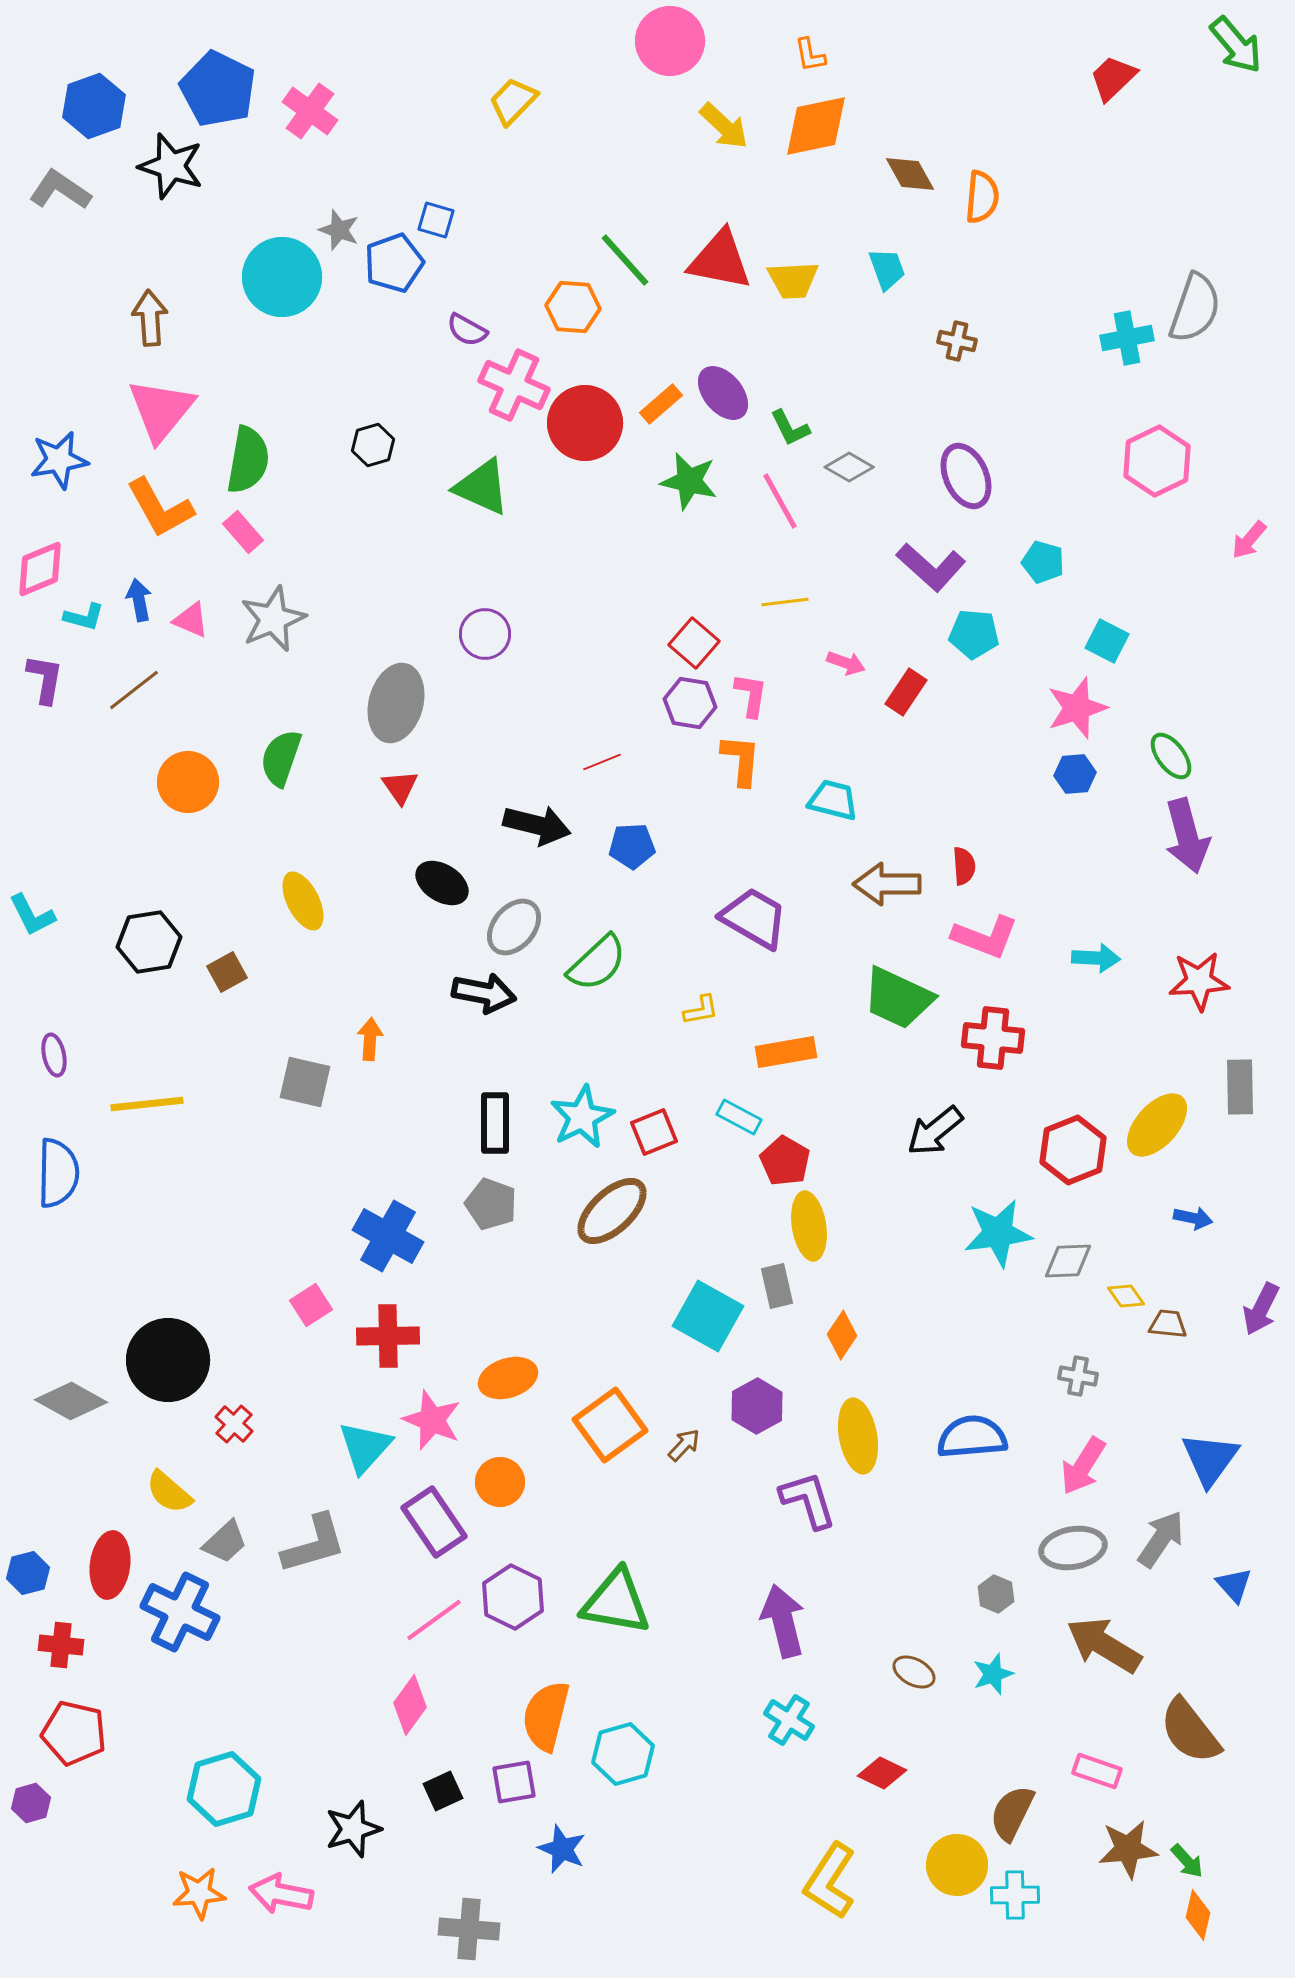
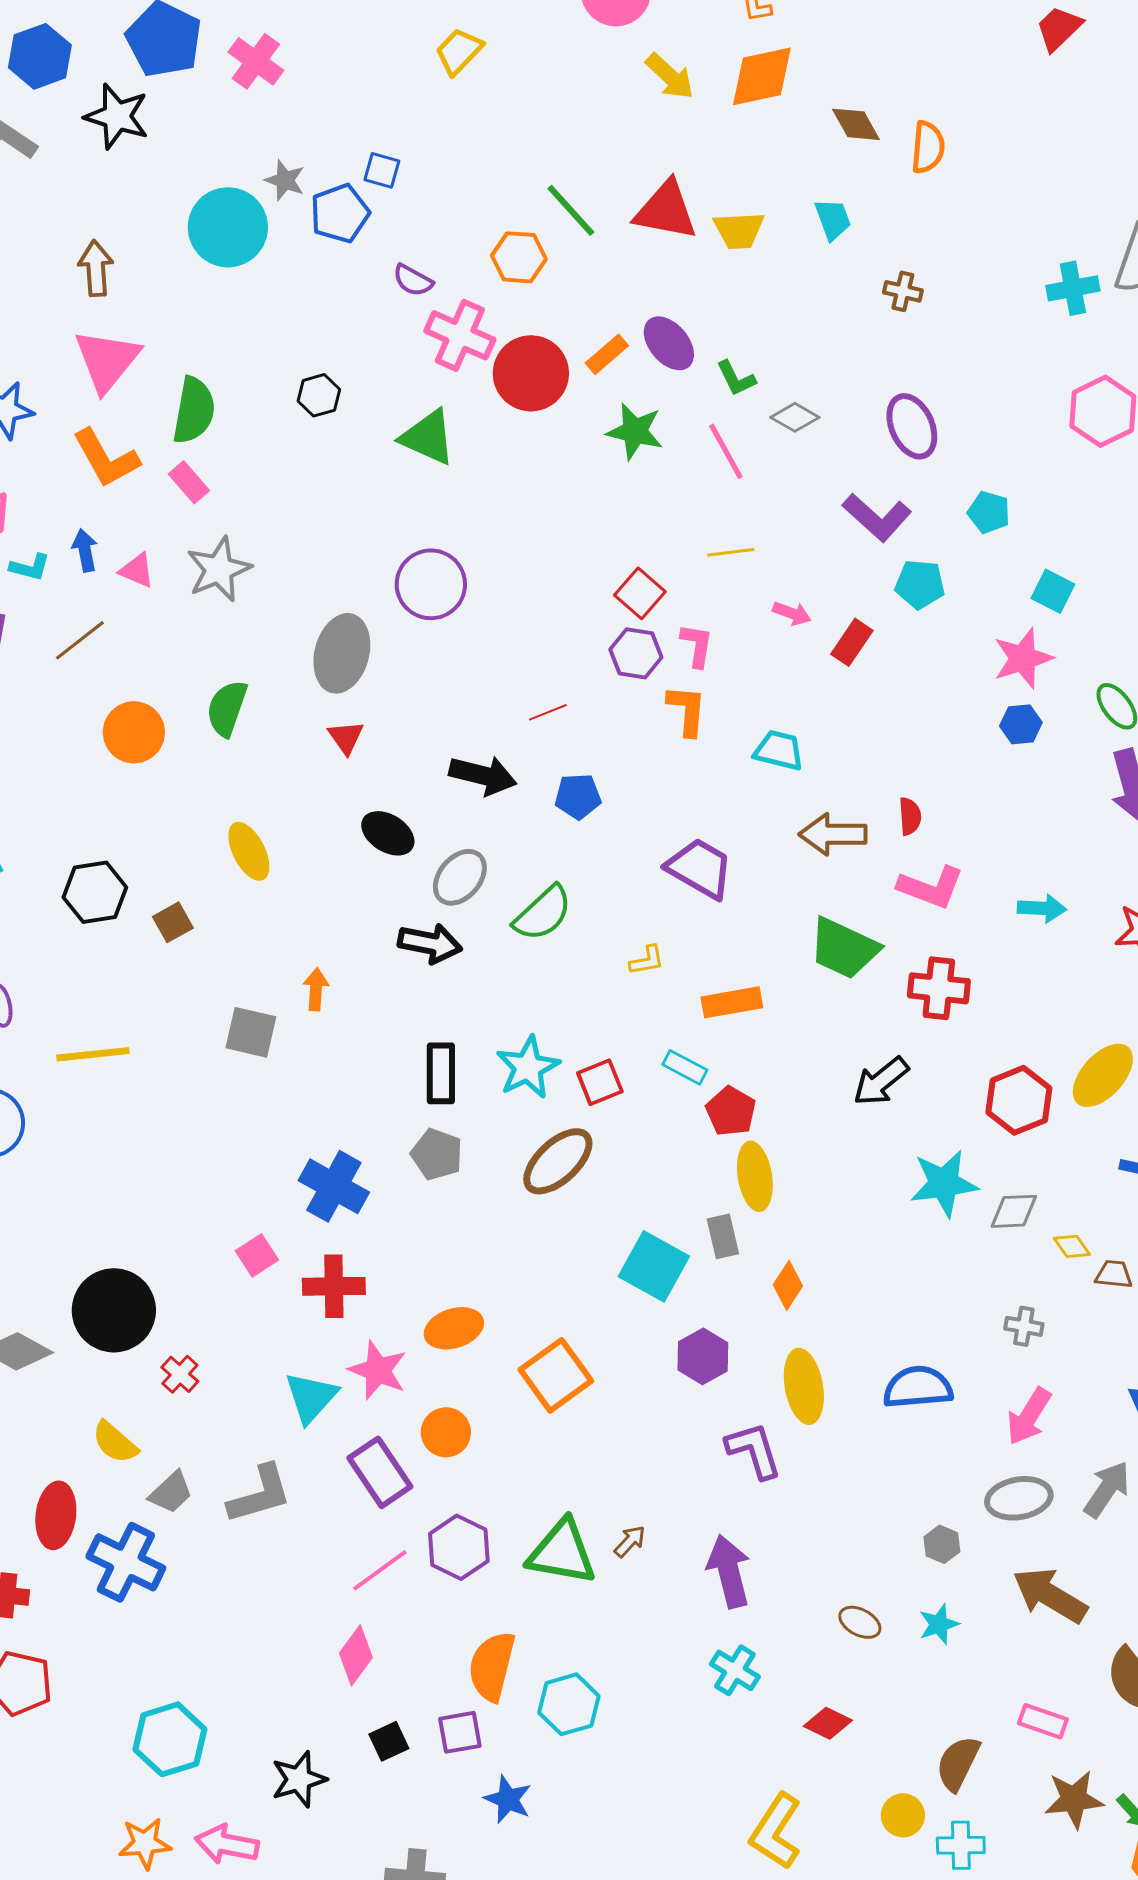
purple circle: (485, 634) -> (431, 584), size x1.4
brown arrow: (684, 1445) -> (630, 1541), moved
yellow circle: (957, 1865) -> (903, 1815), size x0.7

